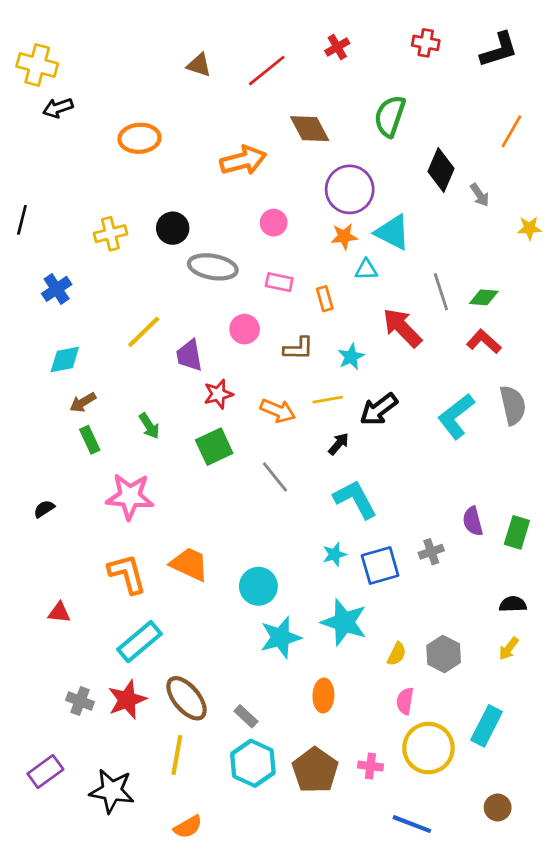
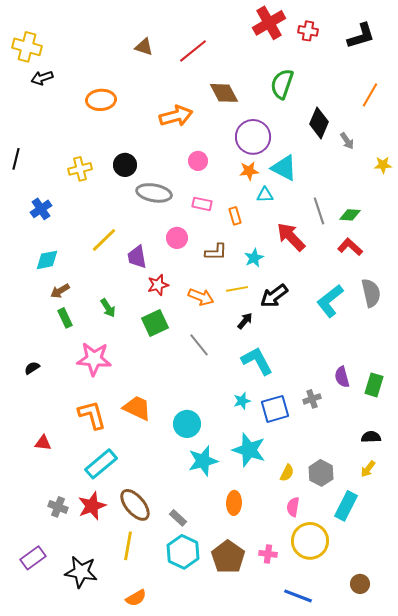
red cross: (337, 47) -> (269, 23), moved, size x1.8
cyan rectangle: (487, 726) -> (346, 506), moved

